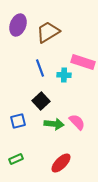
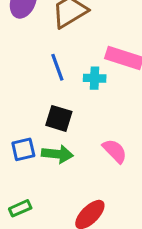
black square: (41, 101) -> (59, 118), turned -30
green arrow: (54, 124) -> (57, 154), moved

